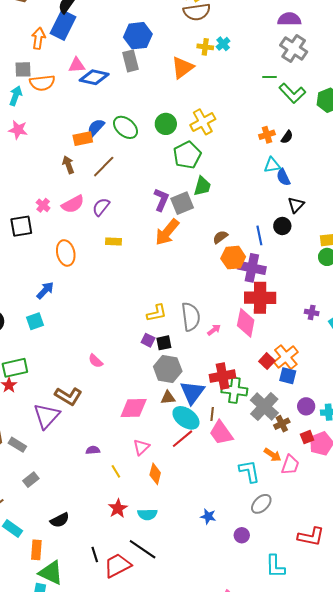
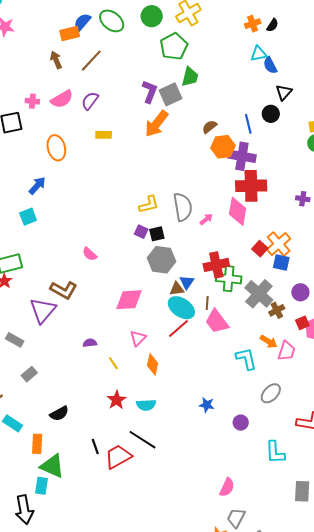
pink cross: (43, 205) -> (32, 101), turned -32
blue triangle: (192, 392) -> (187, 282), size x0.6
brown triangle: (168, 398) -> (177, 289), moved
gray ellipse: (261, 504) -> (271, 393), moved

